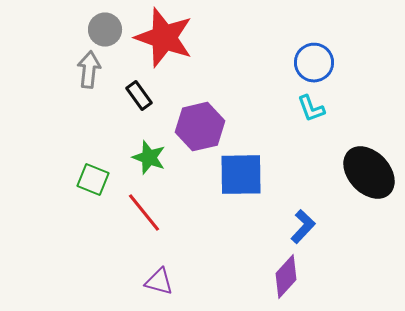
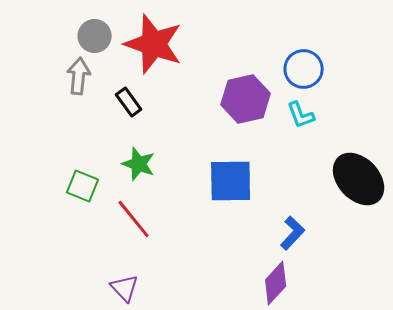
purple hexagon: (200, 127) -> (246, 99), moved
purple triangle: (159, 282) -> (125, 288), moved, turned 32

